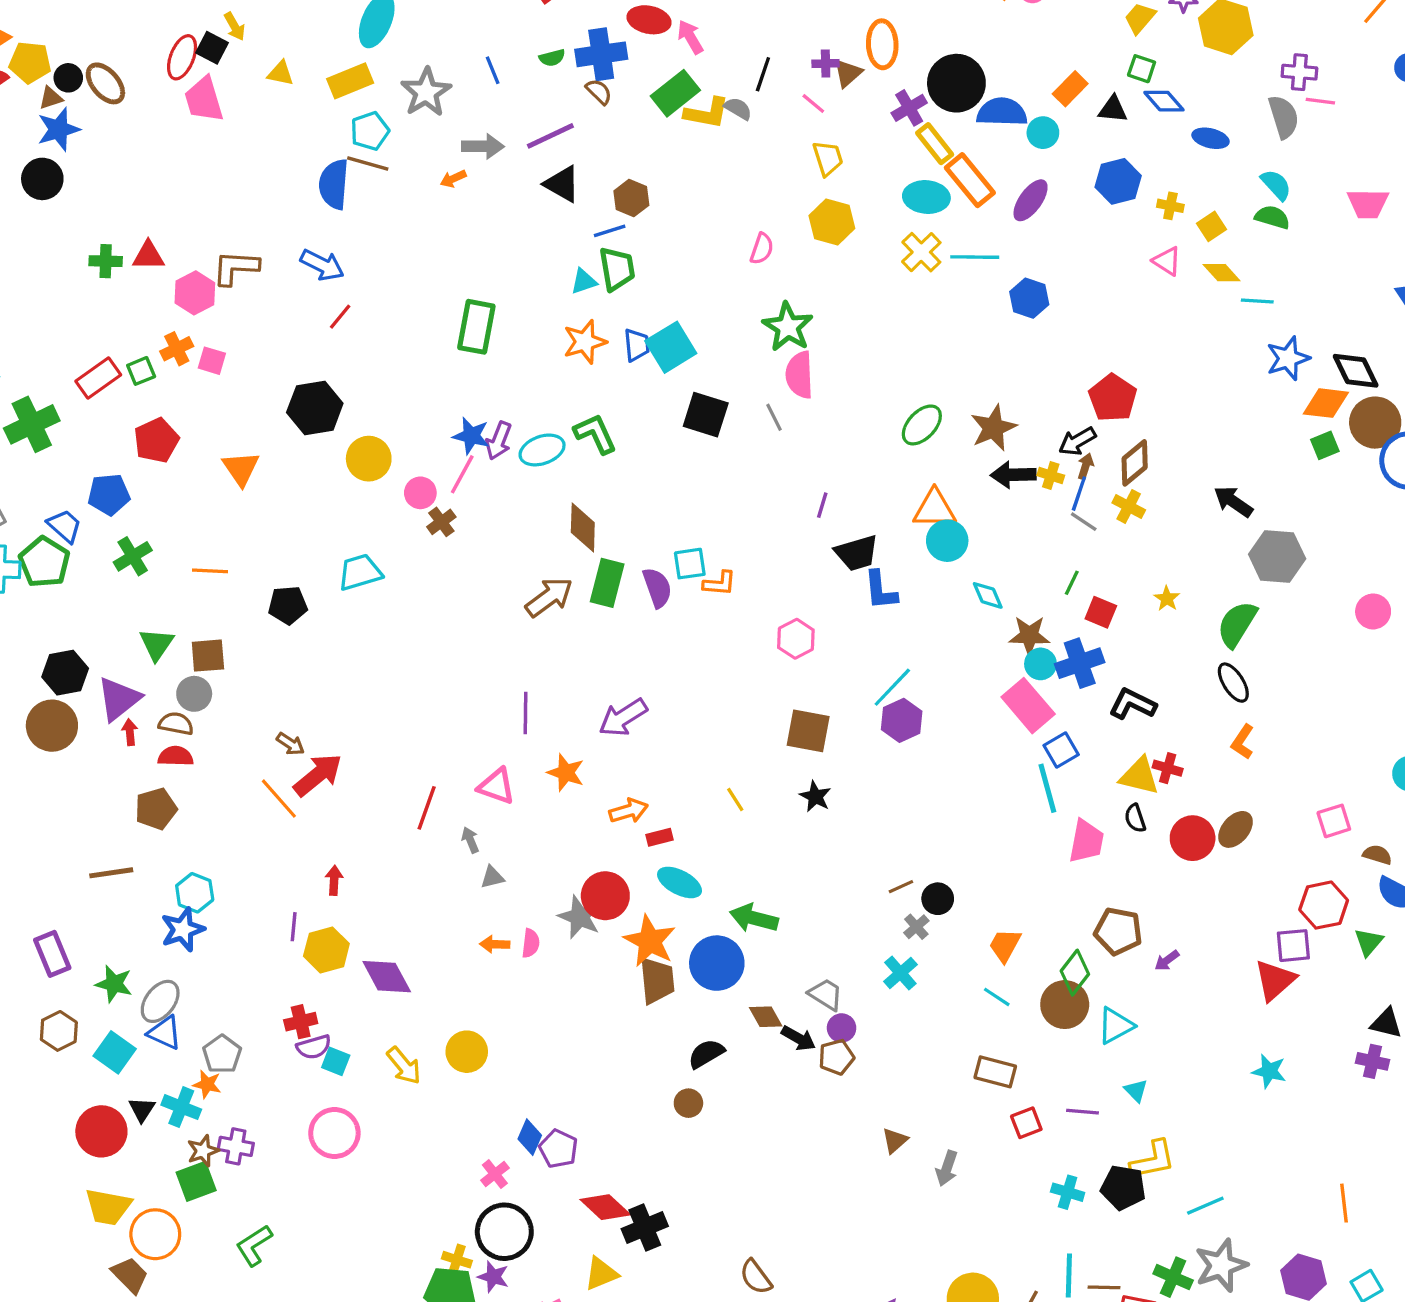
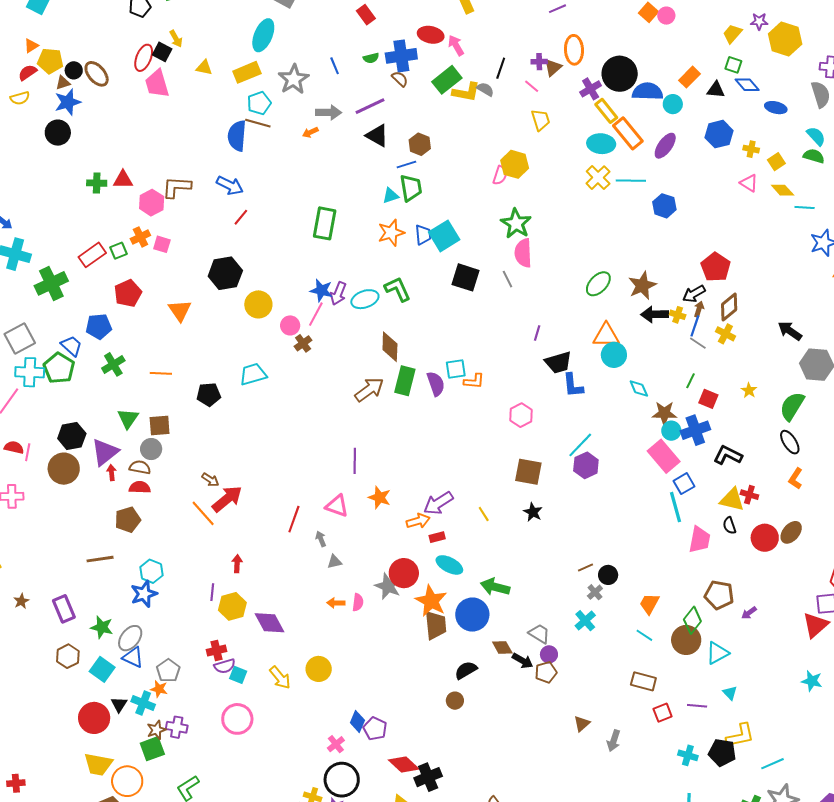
yellow hexagon: (832, 222) -> (515, 164), moved
purple arrow: (623, 718) -> (438, 503), moved

